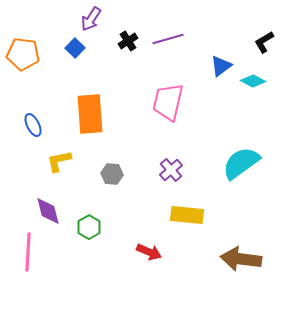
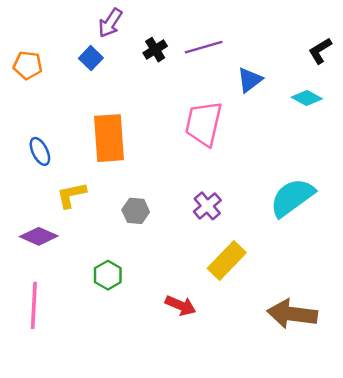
orange pentagon: (23, 54) -> (28, 65), size x0.7
blue triangle: (221, 66) -> (250, 80), moved
purple diamond: (48, 211) -> (39, 236), moved, turned -52
yellow rectangle: (187, 215) -> (227, 261), turned -52

